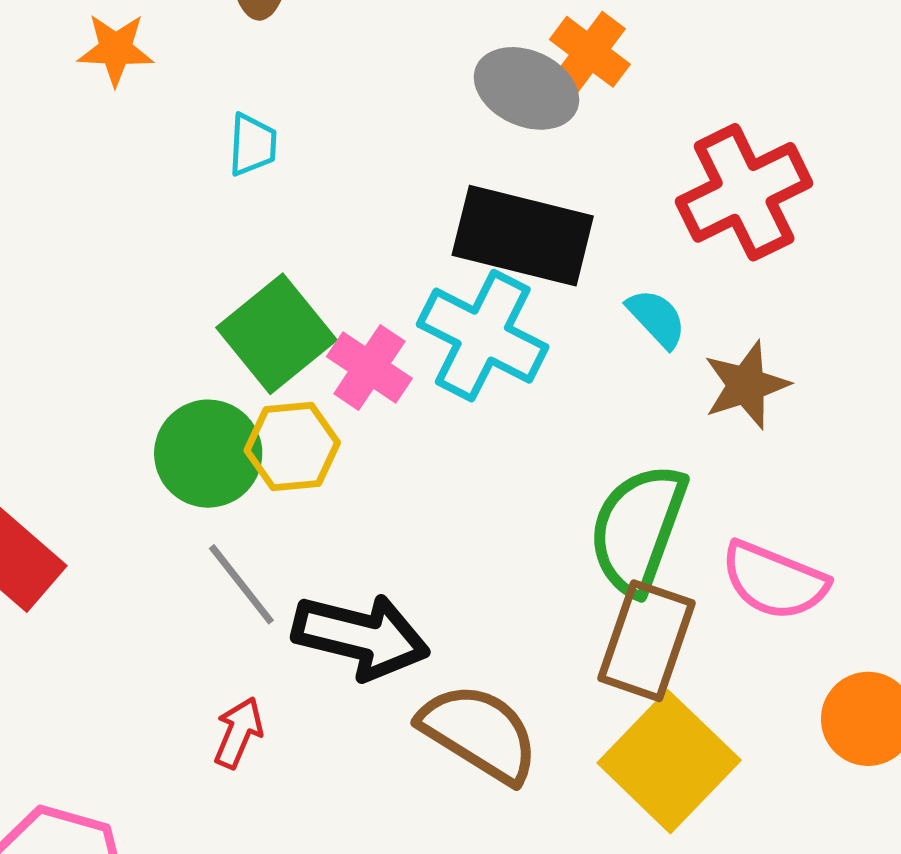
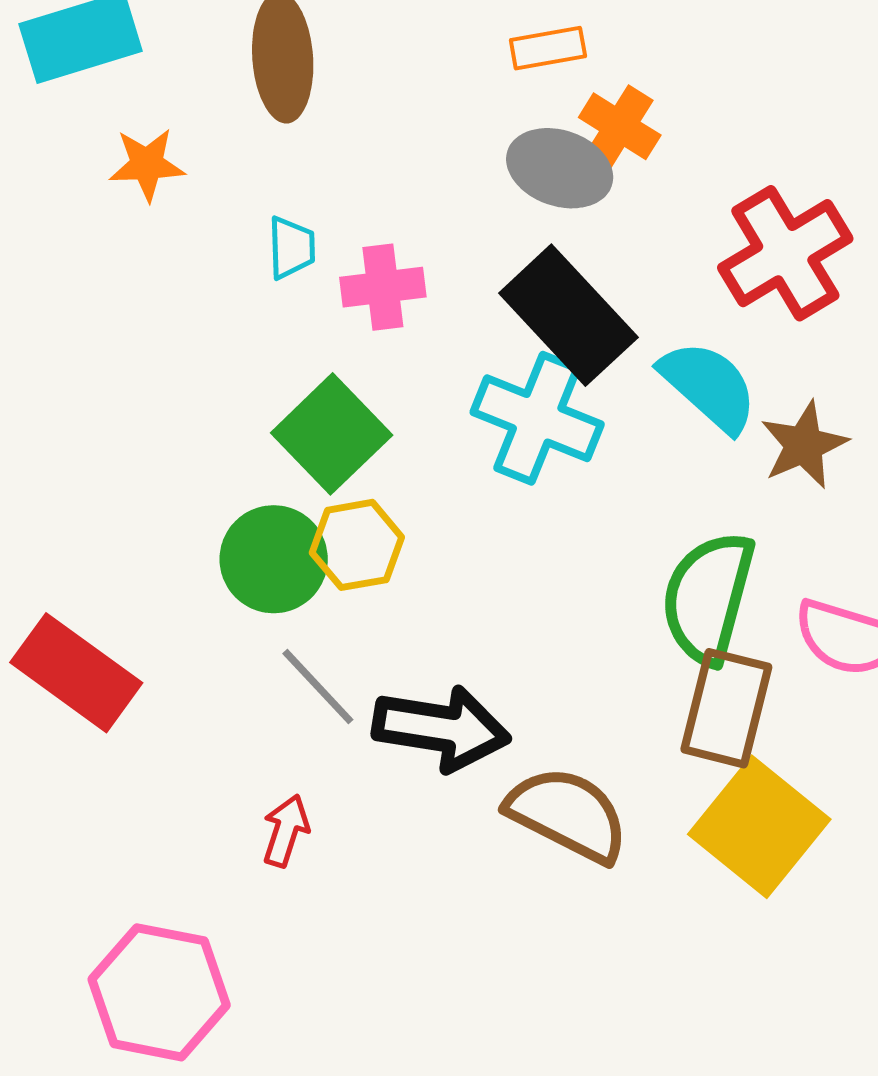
black rectangle: (523, 236) -> (568, 315), turned 38
cyan semicircle: (657, 318) -> (709, 386), size x1.6
pink cross: (369, 367) -> (383, 287), moved, turned -36
red arrow: (238, 733) -> (286, 831), moved

